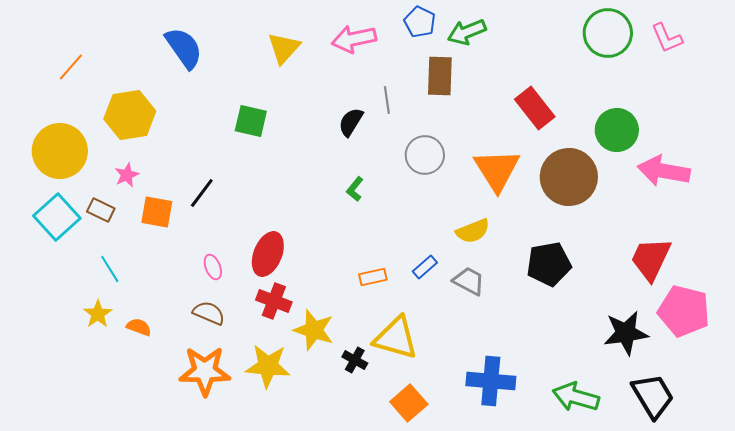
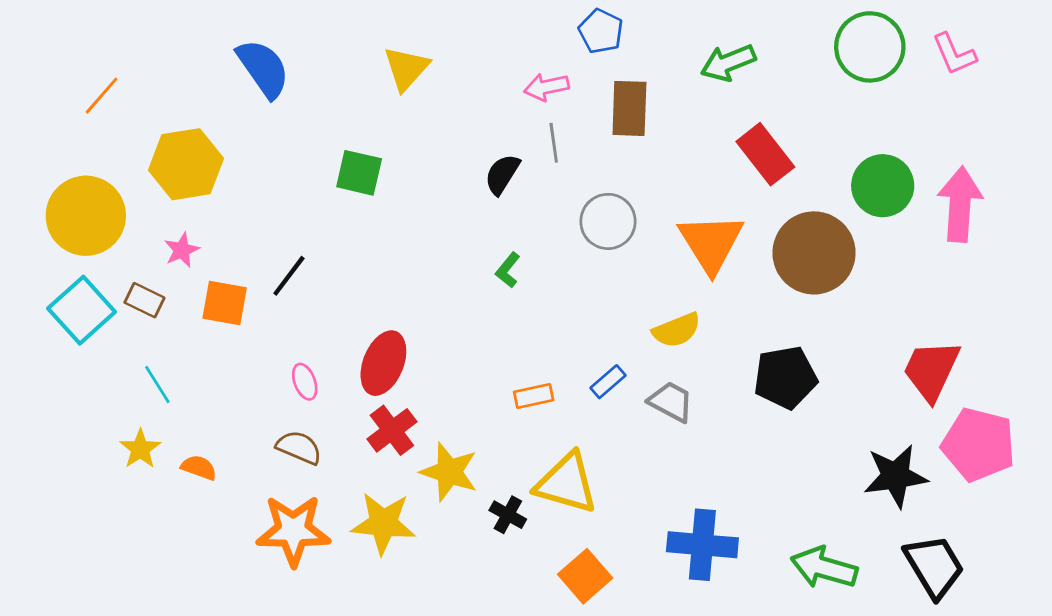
green arrow: (467, 32) -> (728, 63), moved
pink arrow: (354, 39) -> (546, 87), moved, size x0.7
pink arrow: (664, 171) -> (960, 204), moved, turned 84
red cross: (274, 301) -> (392, 430), turned 32

